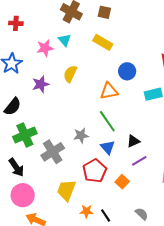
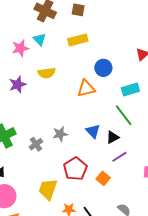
yellow rectangle: (103, 42) -> (78, 40), turned -42
yellow semicircle: (70, 74) -> (47, 73), turned -120
green line: (107, 121) -> (124, 115), moved
blue triangle: (108, 147) -> (93, 131), moved
gray cross: (53, 152) -> (36, 144), moved, size x0.6

